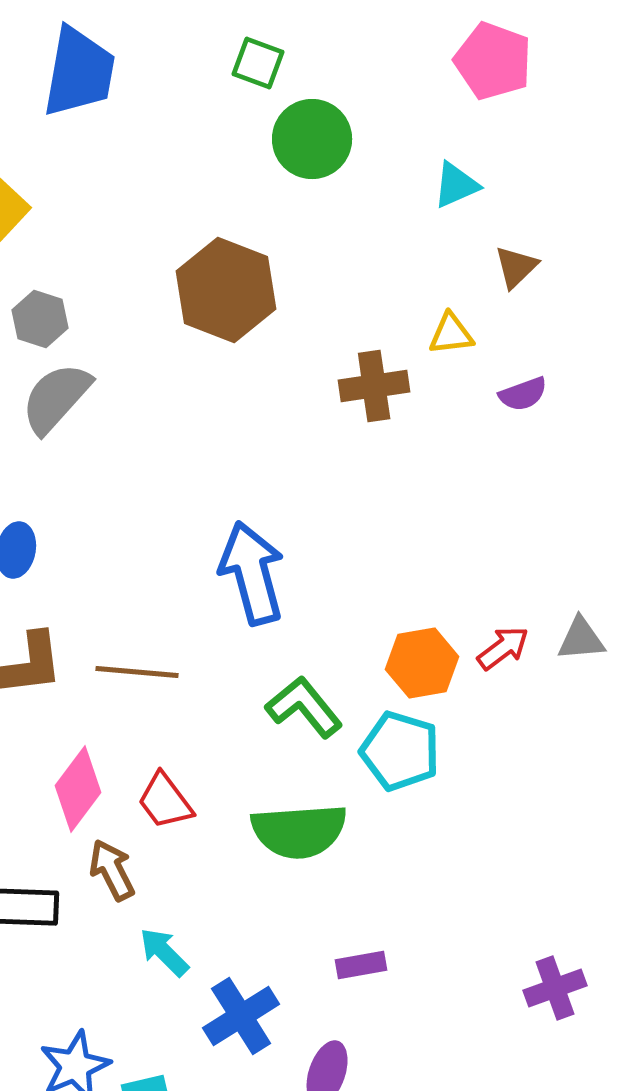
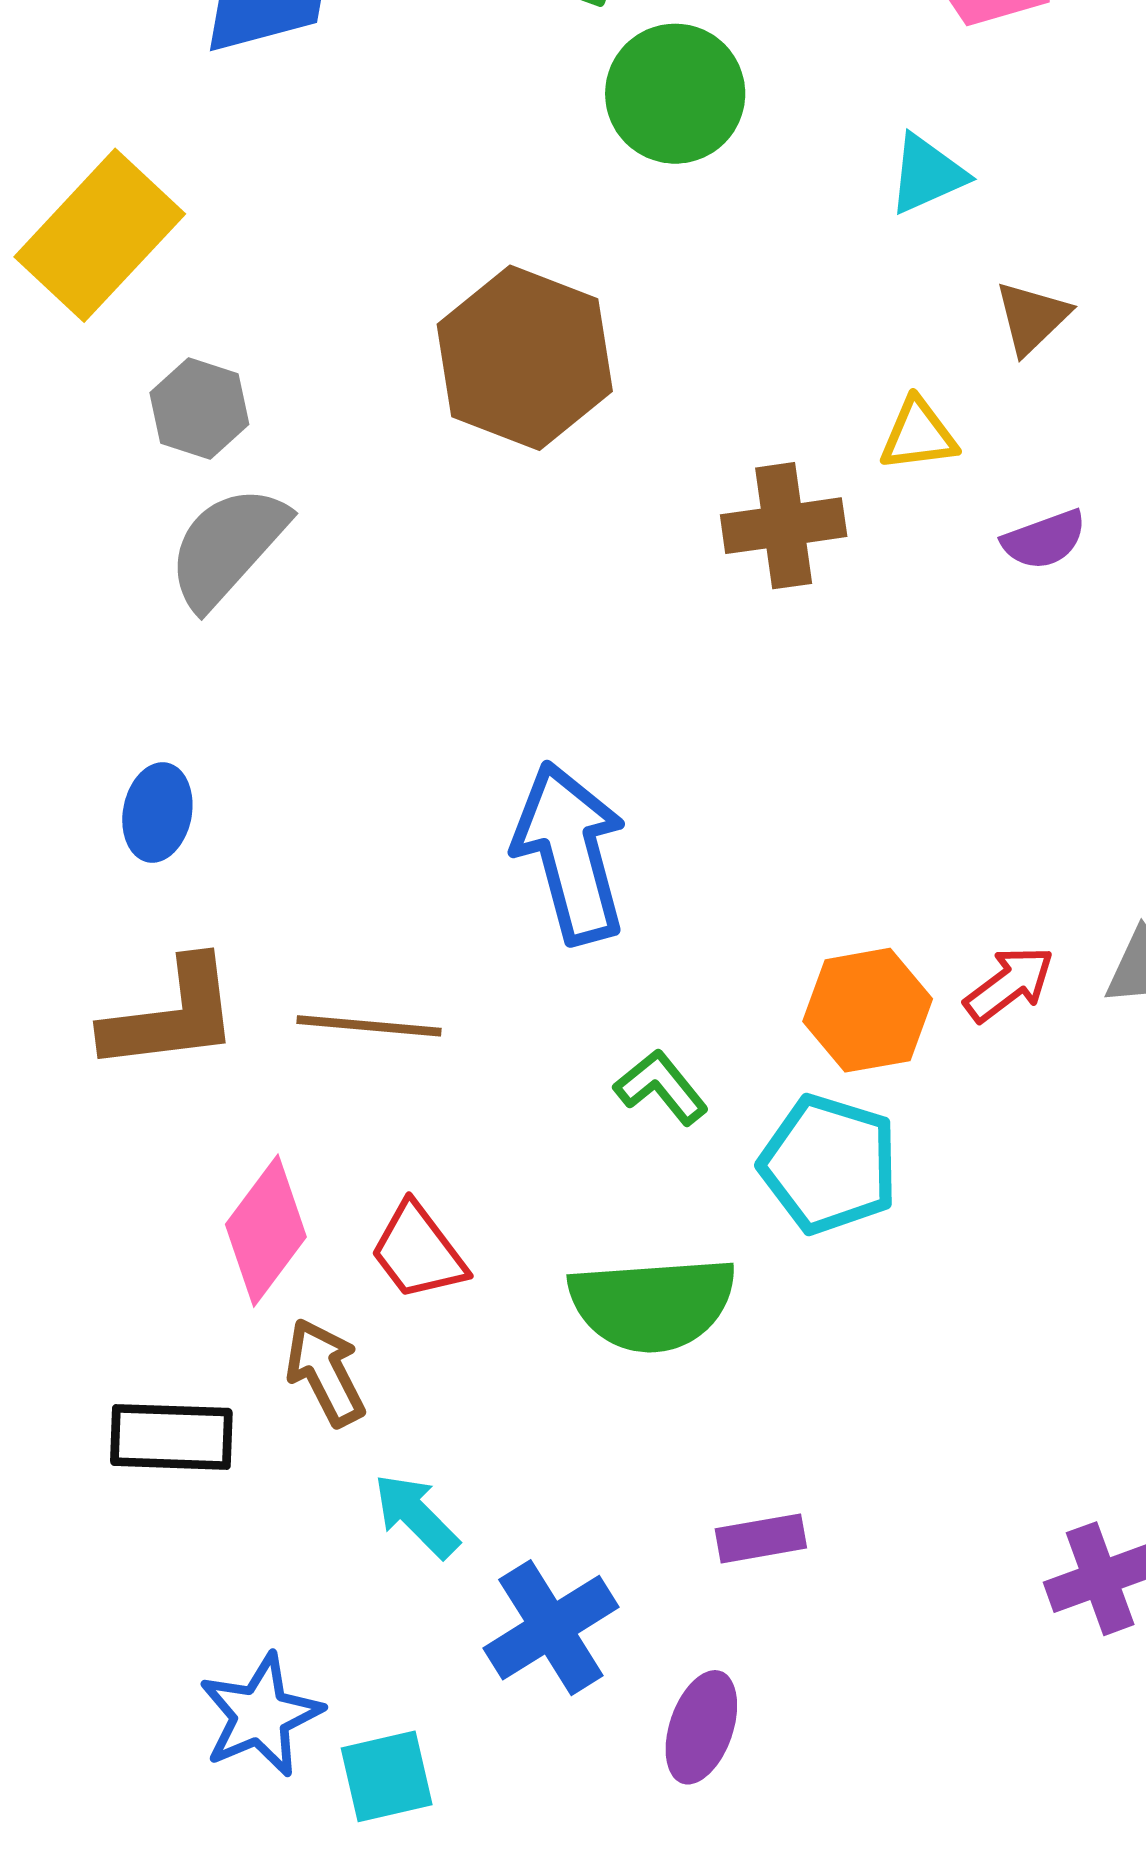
green L-shape: (304, 707) -> (661, 1087), size x0.7

